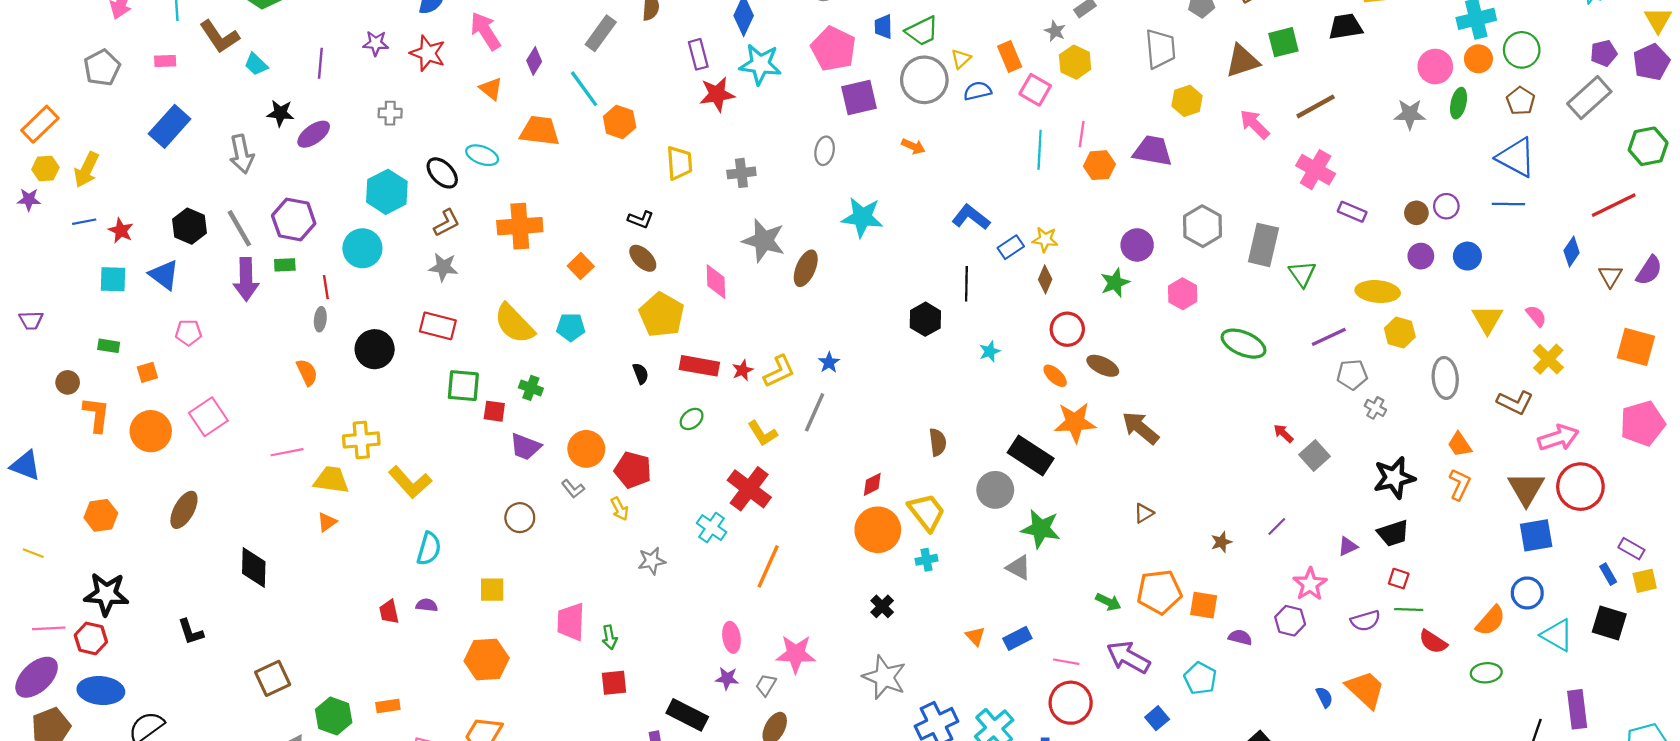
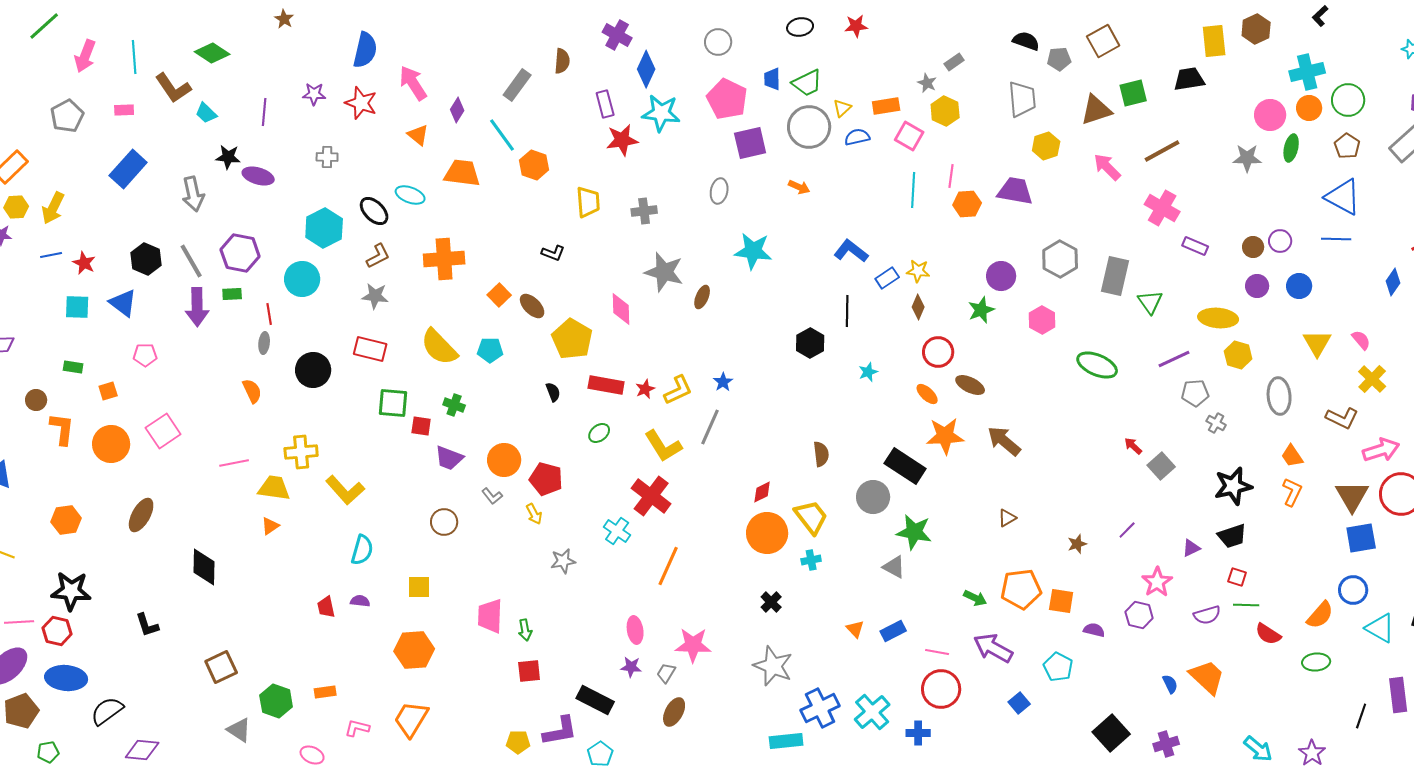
orange rectangle: (1010, 57) -> (886, 106), turned -76
purple ellipse: (314, 134) -> (258, 176), turned 52
brown ellipse: (643, 258) -> (532, 306), moved
brown ellipse: (806, 268) -> (702, 297), size x0.7
yellow L-shape: (763, 433) -> (663, 446), size x1.4

